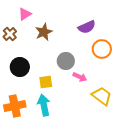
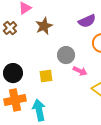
black circle: (20, 67) -> (13, 73), moved
cyan arrow: (44, 105) -> (39, 110), moved

